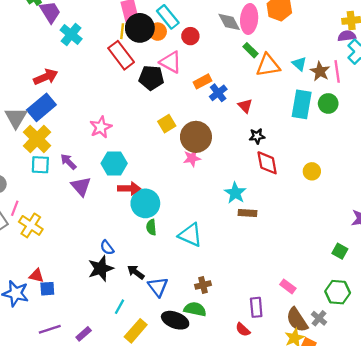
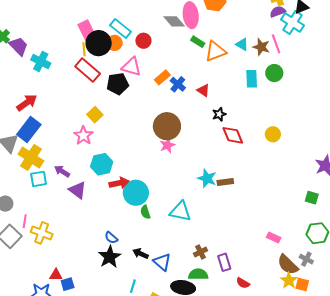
cyan rectangle: (302, 104) -> (252, 79), size x0.7
yellow square: (167, 124) -> (95, 115), moved
cyan star: (235, 193) -> (207, 178), moved
purple rectangle: (256, 307) -> (224, 262), moved

